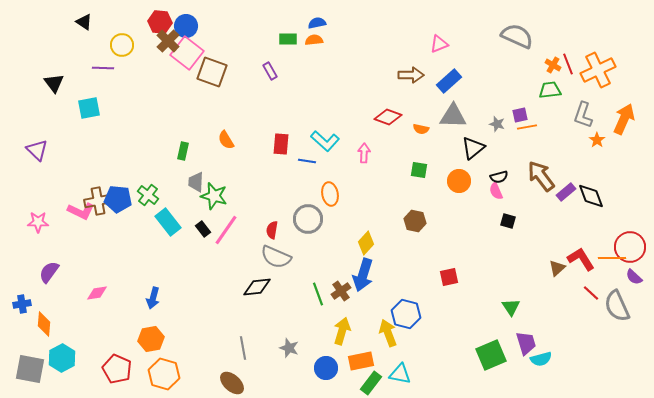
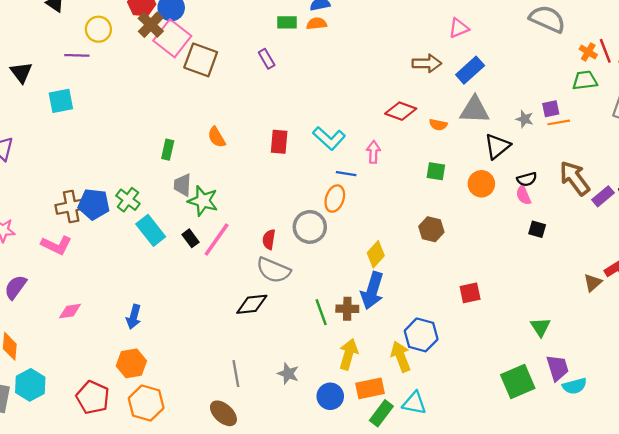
blue line: (307, 161) -> (346, 174), moved
orange ellipse: (330, 194) -> (335, 199), turned 30
pink L-shape: (81, 211) -> (56, 245), moved
brown cross: (341, 291) -> (347, 309), turned 36

